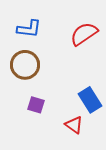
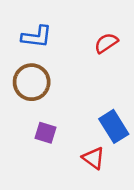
red semicircle: (84, 34) -> (106, 43), size x0.7

